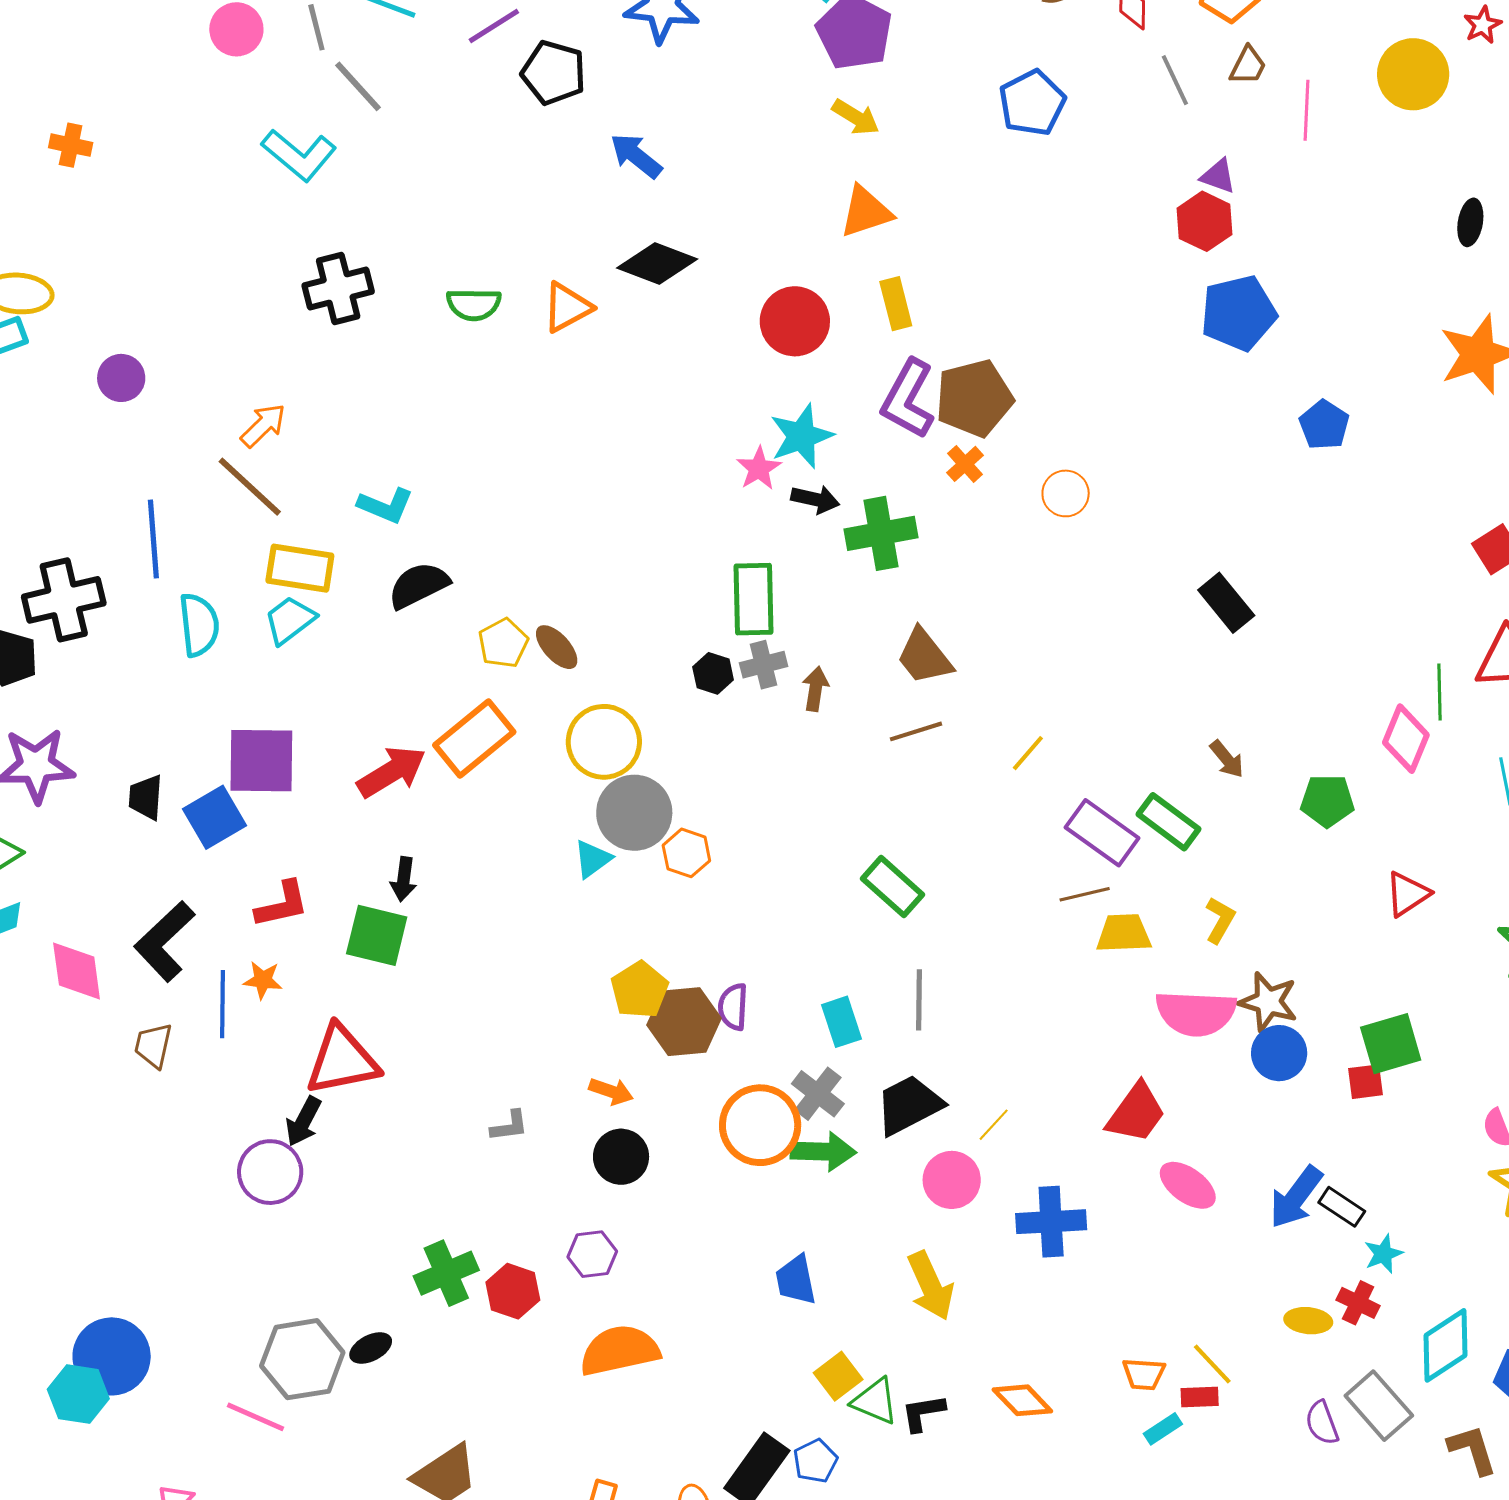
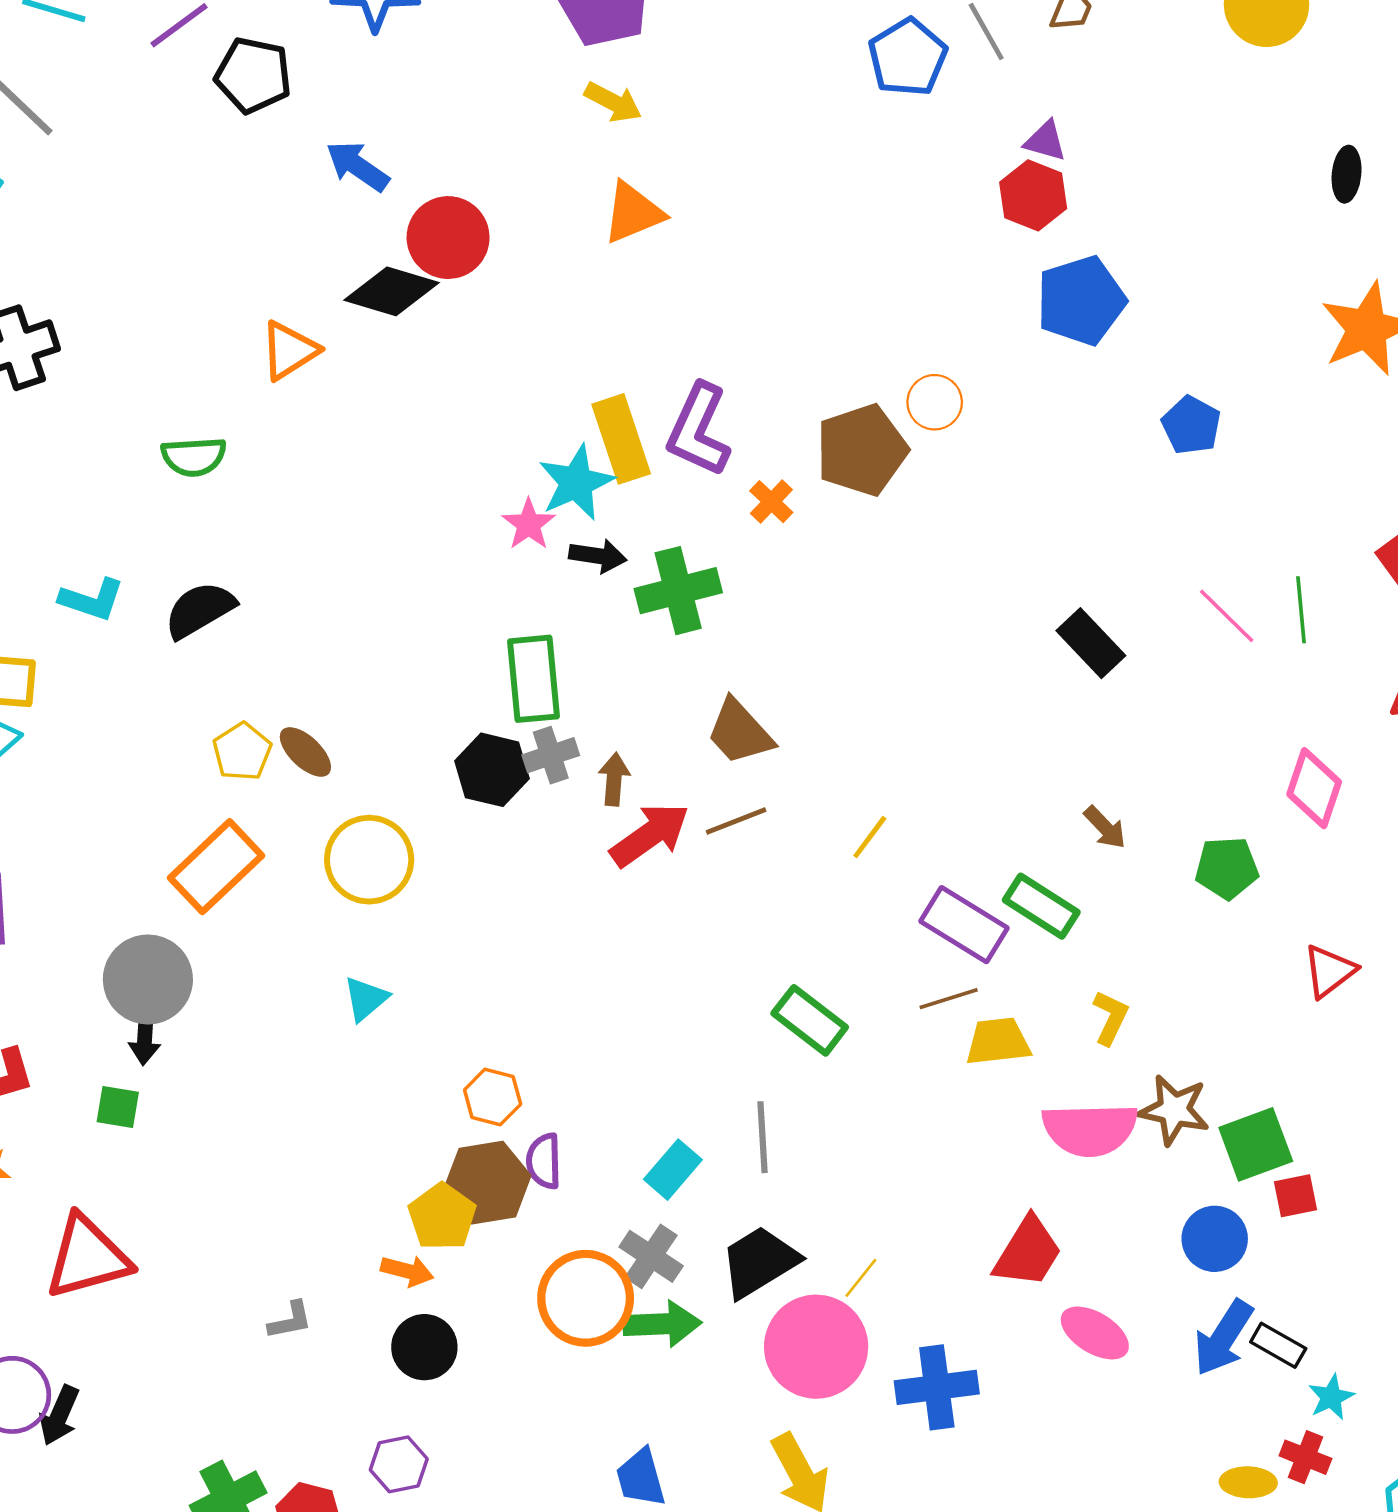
blue pentagon: (1032, 103) -> (908, 57), moved
pink line: (1306, 110) -> (1227, 616), moved, turned -44
green semicircle: (474, 304) -> (194, 457), moved
yellow rectangle: (896, 304) -> (621, 439), moved, size x1.4
red circle: (795, 321) -> (448, 238), moved
brown pentagon: (974, 398) -> (862, 450), moved
orange circle: (1066, 493) -> (935, 402), moved
black semicircle: (419, 585) -> (200, 610), moved
black hexagon: (713, 673) -> (492, 770), size x1.5
green line: (1439, 692) -> (1301, 610), moved
red arrow: (392, 772) -> (650, 835), moved
gray circle: (634, 813) -> (148, 979), moved
orange hexagon: (686, 853) -> (493, 1097), moved
green rectangle: (893, 887) -> (810, 1020), moved
green square: (377, 935) -> (118, 1107), size x0.6
yellow pentagon: (640, 990) -> (442, 1217), moved
cyan rectangle: (842, 1022) -> (673, 1170), turned 63
green square: (1391, 1044) -> (1256, 1144), moved
blue circle: (1279, 1053) -> (1215, 1239), moved
black arrow: (303, 1121) -> (59, 1415), moved
pink circle: (952, 1180) -> (816, 1347), size x1.5

